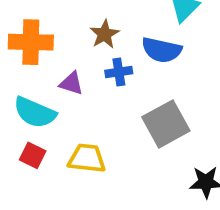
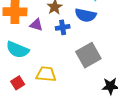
purple triangle: (71, 83) -> (36, 25), moved
red square: (33, 155) -> (18, 83), moved, turned 32

